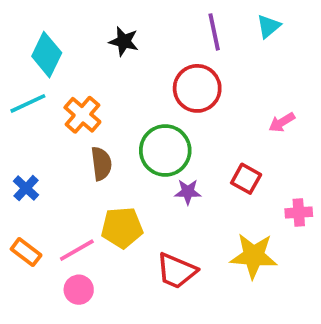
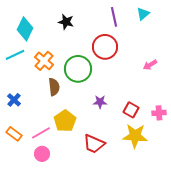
green circle: (165, 150) -> (78, 69), moved
red square: (246, 179) -> (131, 110), moved
yellow pentagon: (122, 228) -> (65, 121), turned -30

